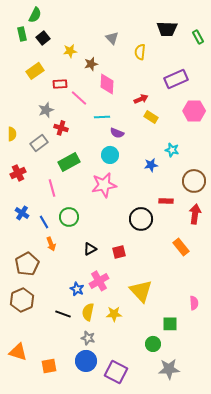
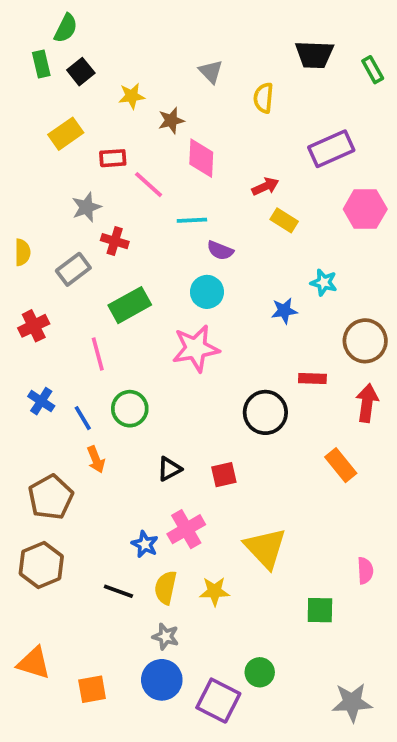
green circle: (153, 344) -> (260, 672), moved
gray star: (169, 369) -> (352, 702), moved

